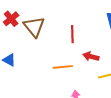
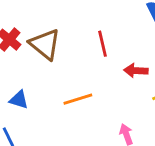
orange line: (63, 67) -> (78, 99), moved

